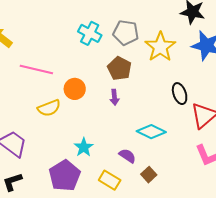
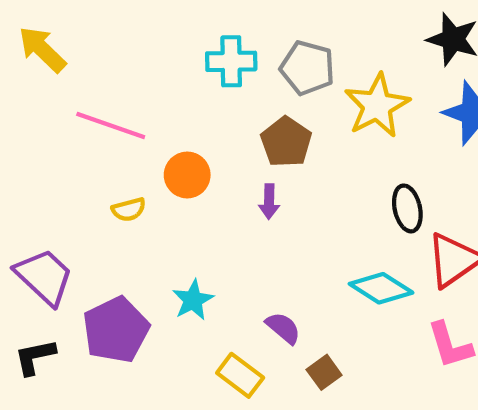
cyan cross: (90, 33) -> (231, 61), turned -35
yellow semicircle: (49, 108) -> (129, 210), size x0.7
cyan diamond: (151, 132) -> (381, 288), moved
purple pentagon: (65, 176) -> (116, 330), moved

